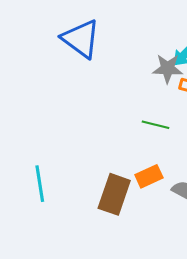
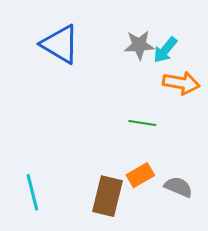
gray star: (168, 69) -> (139, 45), moved

